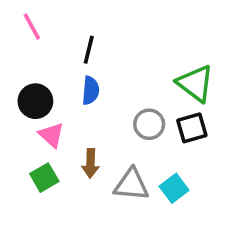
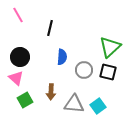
green triangle: (195, 83) -> (110, 47), turned 40
blue semicircle: (91, 91) -> (62, 57), moved
black square: (192, 128) -> (108, 72), turned 30
pink triangle: (51, 135) -> (16, 78), moved

